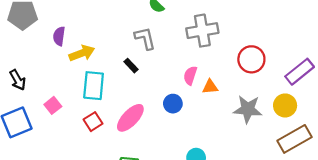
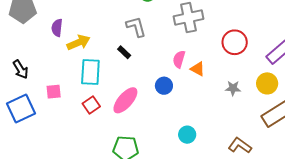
orange triangle: (210, 87) -> (198, 69), turned 35
pink square: (53, 105) -> (54, 92), turned 35
gray star: (248, 109) -> (233, 88), size x0.6

